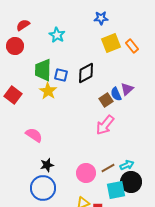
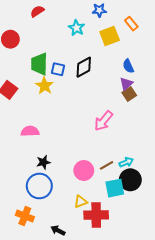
red semicircle: (23, 25) -> (37, 11), moved
cyan star: (57, 35) -> (77, 28), moved
orange rectangle: (132, 46) -> (131, 24), moved
blue semicircle: (116, 94) -> (128, 66), moved
brown square: (106, 100) -> (129, 94), moved
pink semicircle: (34, 135) -> (30, 131), turned -36

